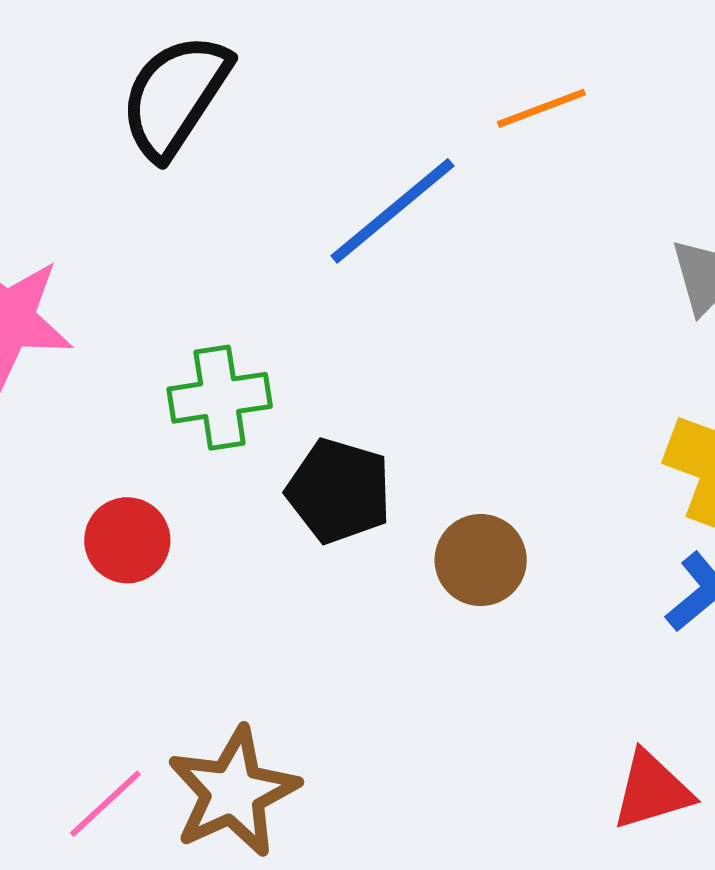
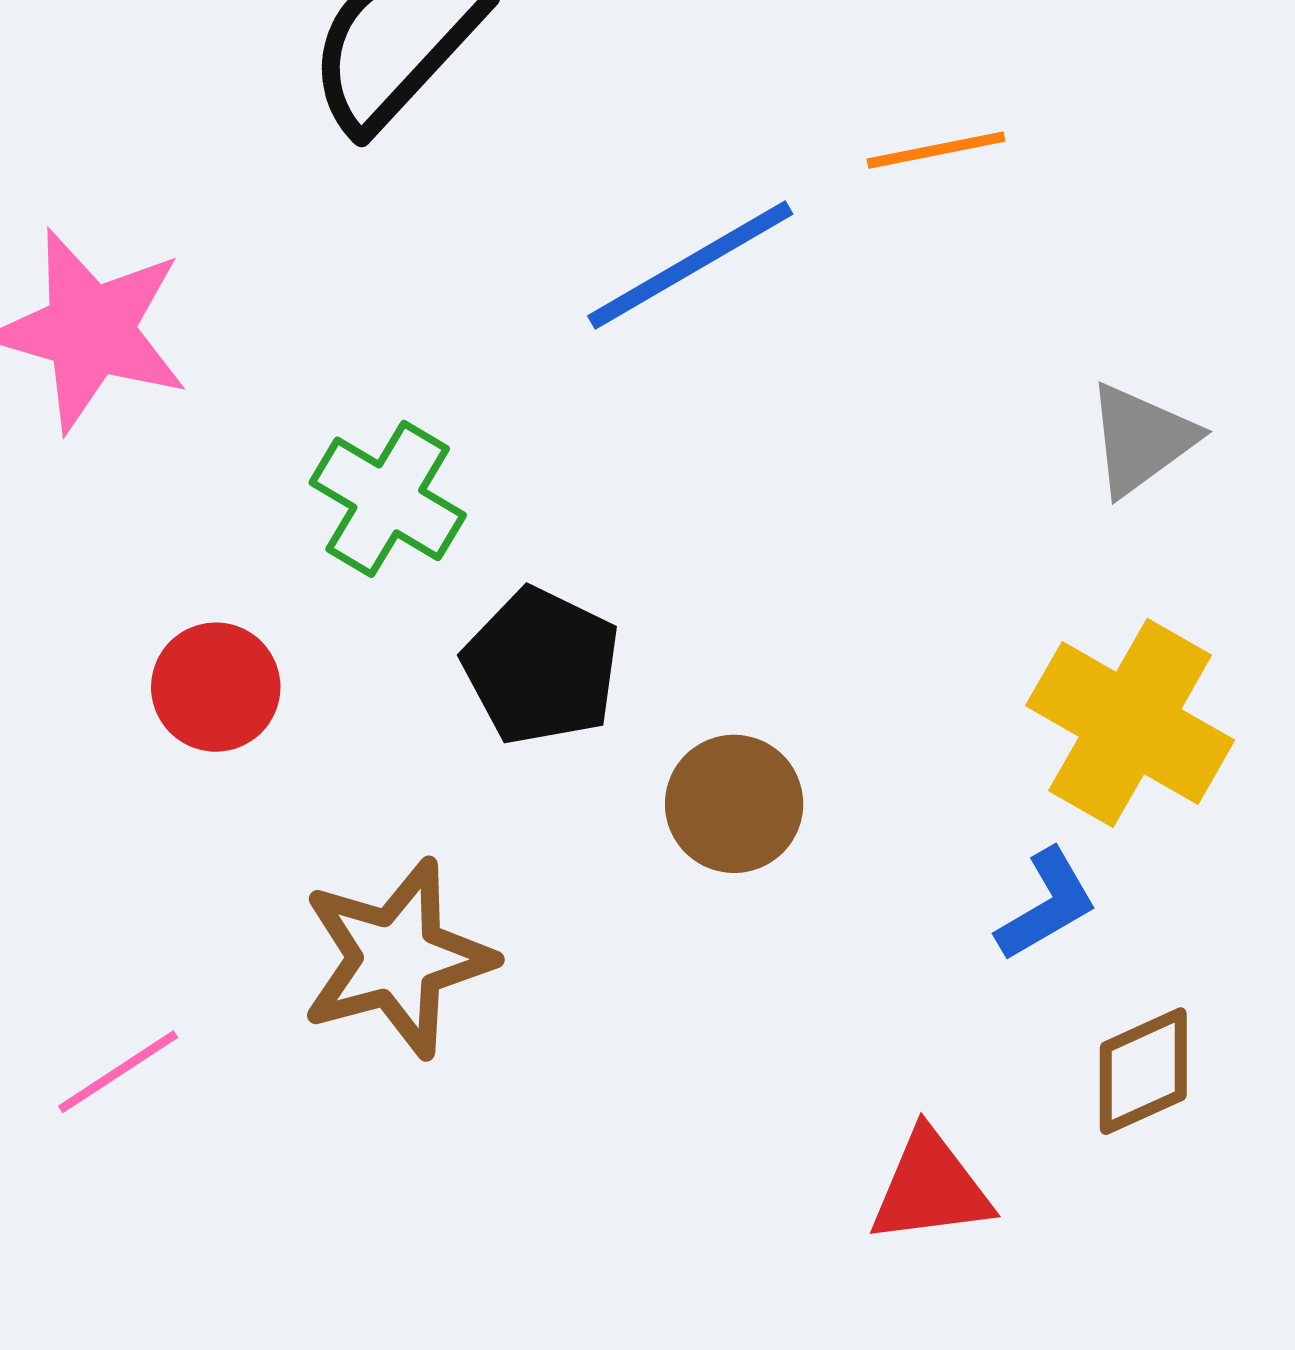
green cross: (220, 398) -> (388, 499), turned 30
brown star: (233, 792) -> (397, 958), moved

